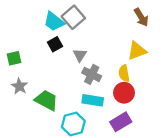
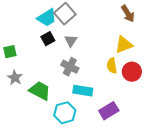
cyan trapezoid: (54, 22) -> (47, 18), turned -70
gray triangle: (80, 55) -> (71, 41), moved
gray cross: (92, 74) -> (70, 67), moved
red circle: (124, 93) -> (132, 72), moved

